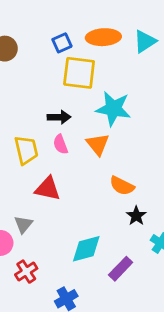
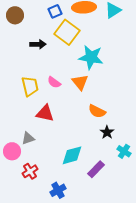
yellow square: (79, 73) -> (67, 32), turned 30
black arrow: (59, 117) -> (38, 44), moved
pink semicircle: (61, 144) -> (54, 82), turned -32
gray triangle: (23, 224) -> (28, 138), turned 32

